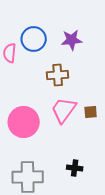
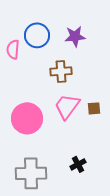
black cross: (75, 168) -> (78, 164), turned -35

